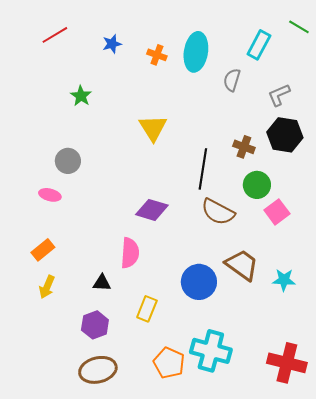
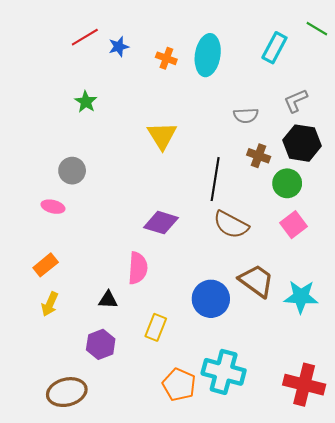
red line: (55, 35) -> (85, 37), moved
gray semicircle: (232, 80) -> (246, 116), moved, turned -110
green circle: (257, 185) -> (287, 183), moved
cyan star: (284, 280) -> (301, 297), size x1.4
brown ellipse: (98, 370) -> (67, 392), moved

